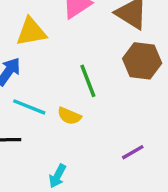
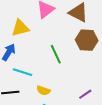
yellow semicircle: (69, 116) -> (43, 90), moved

